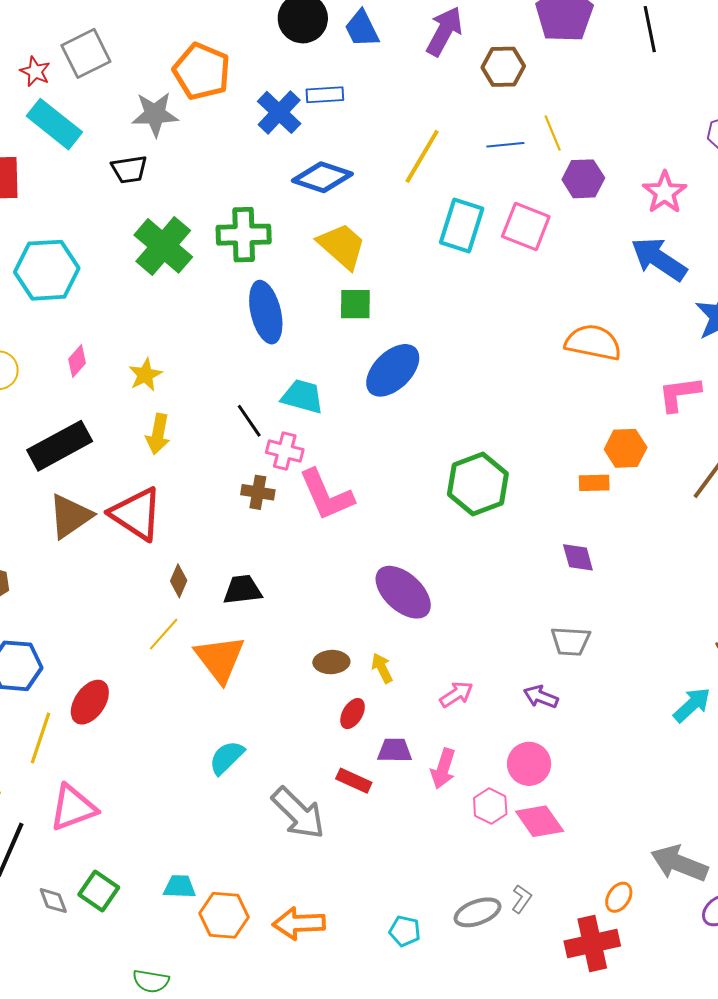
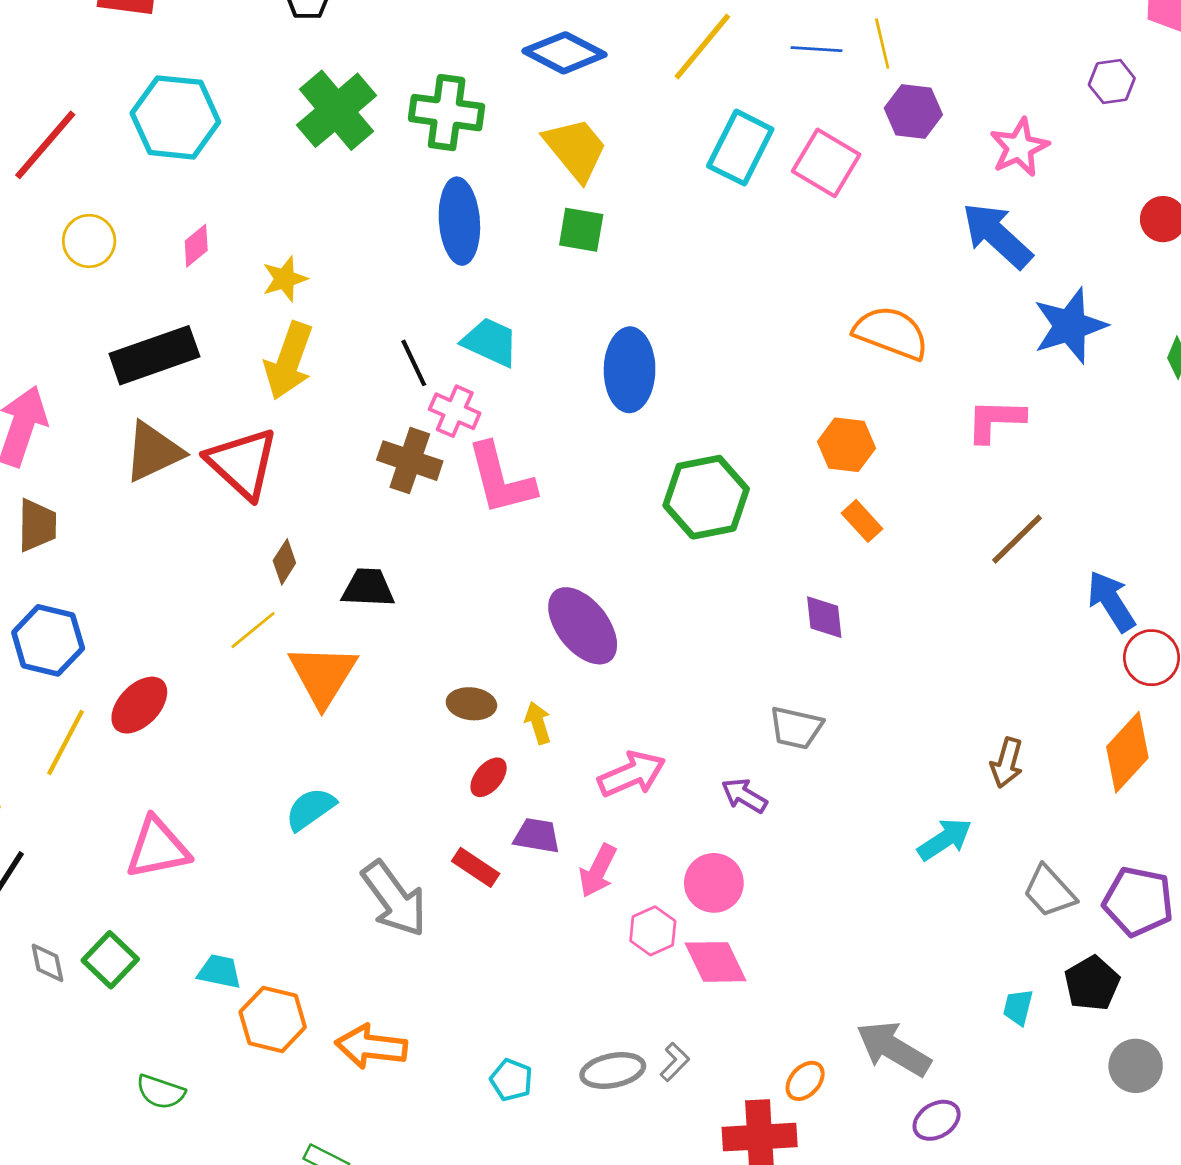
blue ellipse: (393, 370) -> (630, 370), moved, turned -54
yellow arrow: (158, 434) -> (289, 361), size x1.4
orange hexagon: (626, 448) -> (847, 445), moved
orange rectangle: (594, 483) -> (862, 521), turned 40
brown cross: (258, 492) -> (410, 461), size x1.4
pink arrow: (456, 694) -> (632, 774), size x1.4
pink triangle: (73, 808) -> (158, 848), moved

